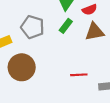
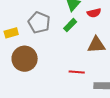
brown triangle: (95, 32) -> (96, 45), moved

